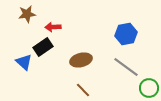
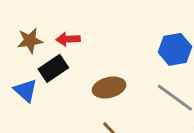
brown star: (27, 14) -> (30, 41), moved

